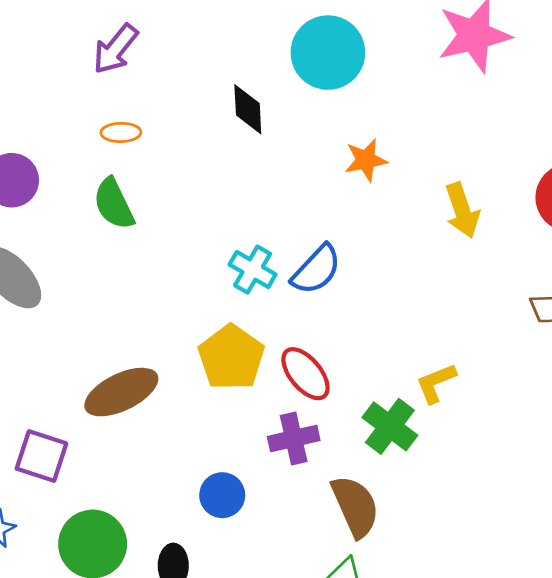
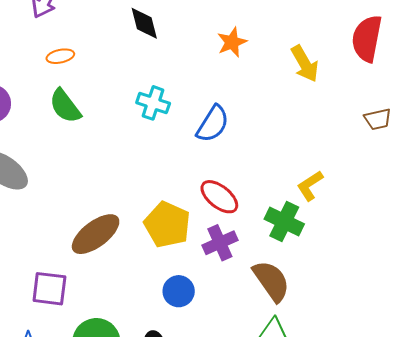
cyan cross: (253, 270) -> (153, 103), moved
yellow pentagon: (231, 357) -> (167, 225), moved

